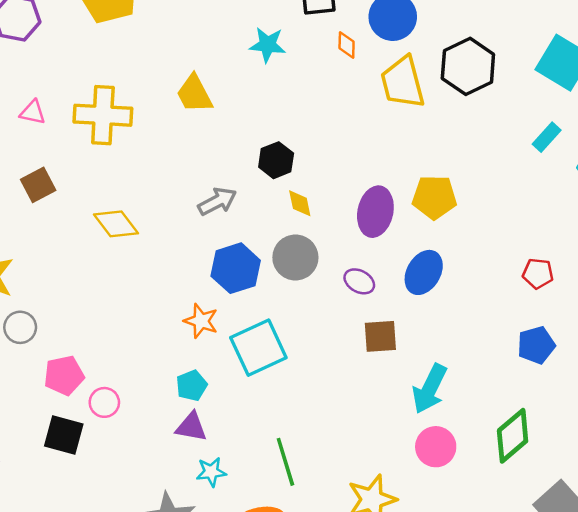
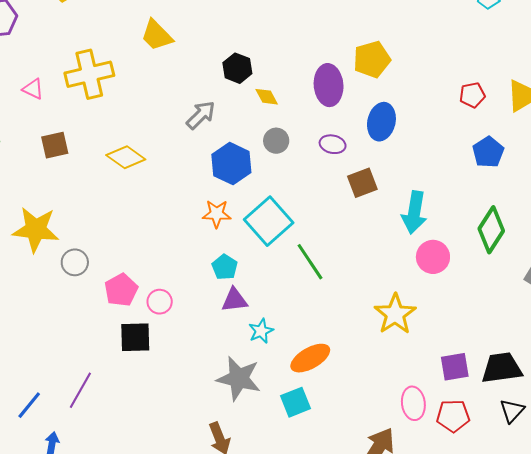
pink triangle: (33, 112) -> (33, 89), turned 30
brown square: (38, 185) -> (55, 145), turned 32
gray circle: (295, 257) -> (276, 141), size x0.7
green line: (285, 462) -> (310, 262), moved

